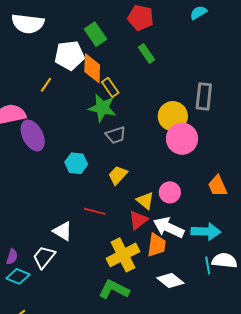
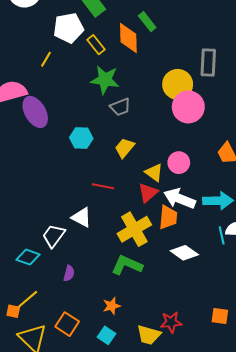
orange diamond: (92, 68) -> (128, 38), moved
yellow rectangle: (110, 87) -> (96, 45), moved
white triangle: (63, 231) -> (82, 217), moved
purple semicircle: (12, 257) -> (69, 273), moved

